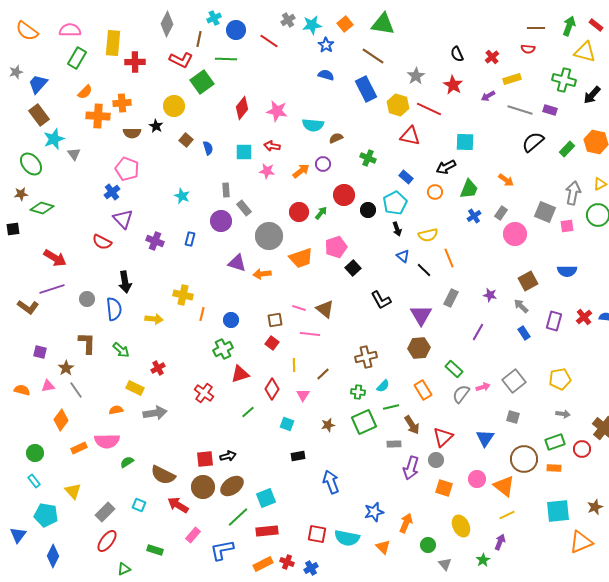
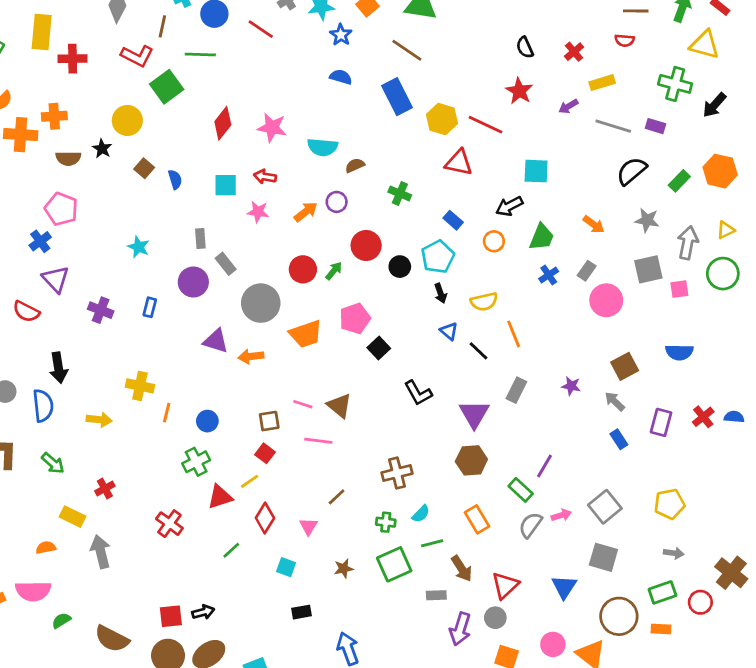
gray star: (416, 76) -> (647, 220), moved, turned -30
gray square: (545, 212) -> (648, 269), turned -35
purple line: (478, 332) -> (544, 466), moved
yellow line: (294, 365) -> (250, 481), moved, turned 56
gray arrow: (155, 413) -> (101, 552), turned -95
gray square: (513, 417) -> (603, 557), size x1.5

